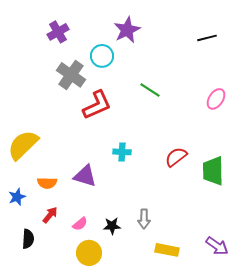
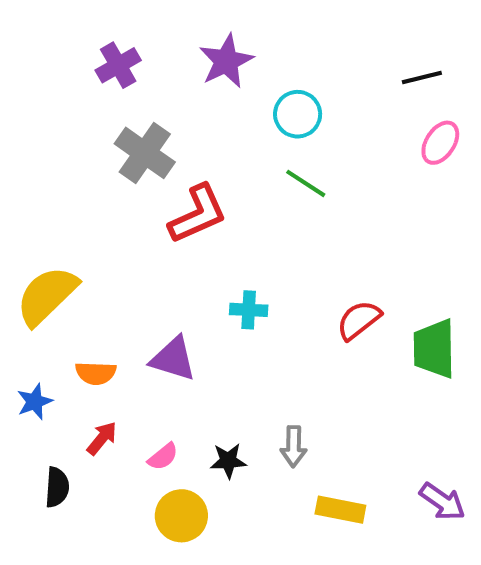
purple star: (127, 30) -> (226, 61), moved
cyan circle: (102, 56) -> (298, 114), moved
pink ellipse: (216, 99) -> (440, 143), moved

